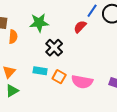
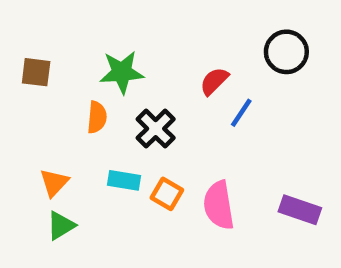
blue line: (92, 11) -> (241, 113), moved
orange semicircle: (13, 37) -> (97, 117), moved
pink semicircle: (82, 82) -> (219, 205), turned 70

